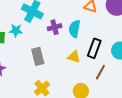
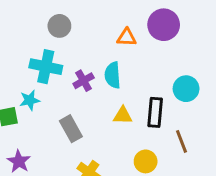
black rectangle: (94, 48) -> (155, 112), moved
brown line: (100, 72) -> (182, 141), moved, turned -35

